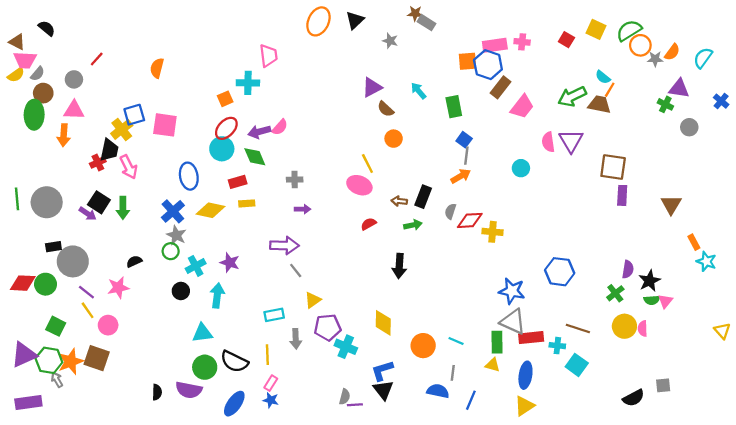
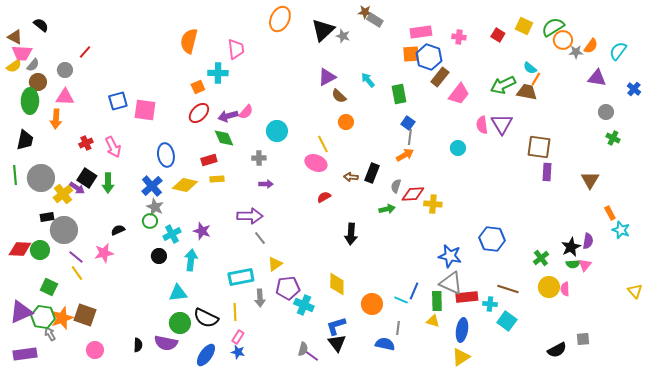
black triangle: (355, 20) -> (323, 30), moved, size x1.4
pink rectangle: (495, 45) -> (421, 32), moved
orange semicircle: (157, 68) -> (189, 41), moved, size x1.4
green cross: (665, 104) -> (613, 138), moved
yellow cross: (122, 129) -> (63, 194), moved
cyan circle: (222, 149) -> (277, 131), moved
black trapezoid: (109, 150) -> (25, 140), moved
green arrow: (413, 225) -> (387, 209), moved
purple semicircle: (628, 269) -> (588, 241), moved
cyan rectangle: (274, 315) -> (241, 277), size x1.4
pink circle: (108, 325) -> (95, 350), moved
blue line: (471, 400) -> (414, 291), moved
purple line: (355, 405) -> (312, 356), turned 40

